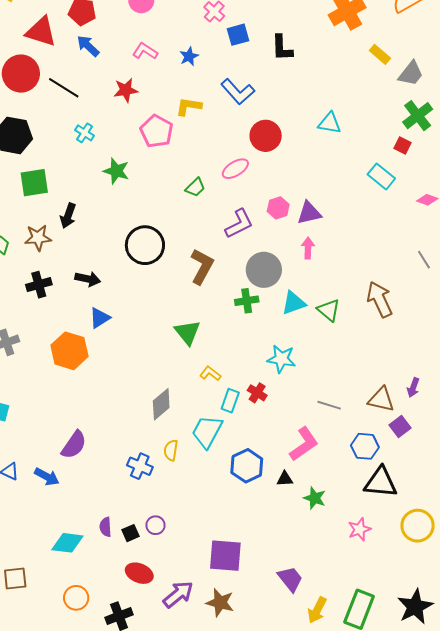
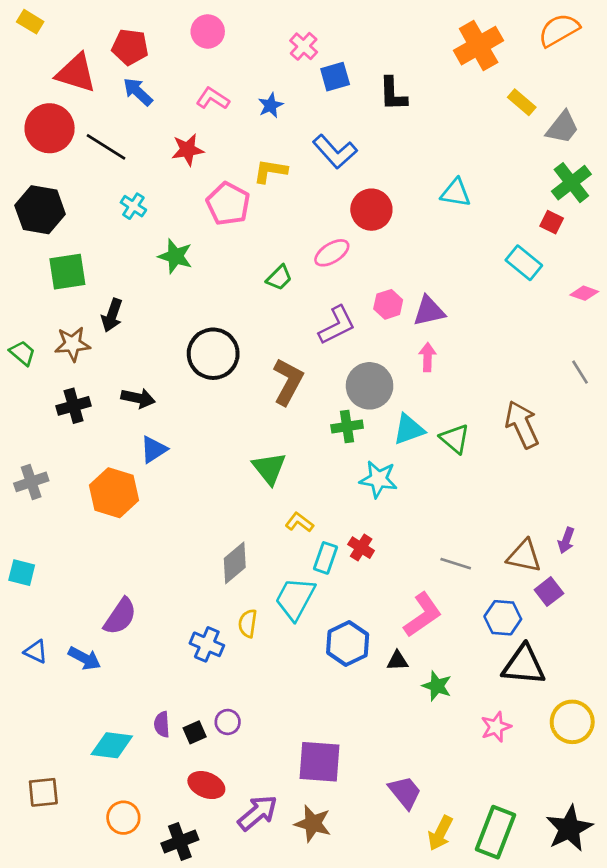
cyan star: (281, 359) -> (378, 479), moved

